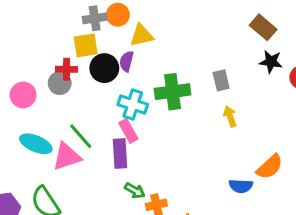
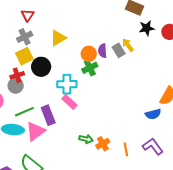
orange circle: (118, 15) -> (89, 54), moved
purple semicircle: (127, 61) -> (102, 51), moved
green cross: (173, 92) -> (90, 68), size x0.7
yellow arrow: (230, 116) -> (128, 45), moved
green line: (81, 136) -> (24, 112), moved, turned -54
purple rectangle: (120, 153) -> (48, 115), moved

